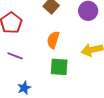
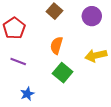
green square: (59, 67) -> (63, 73), turned 36

